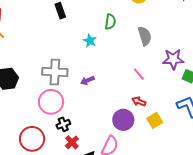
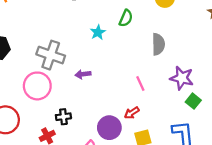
red arrow: (139, 101) -> (132, 113), turned -72
black cross: (63, 124) -> (63, 117), moved

